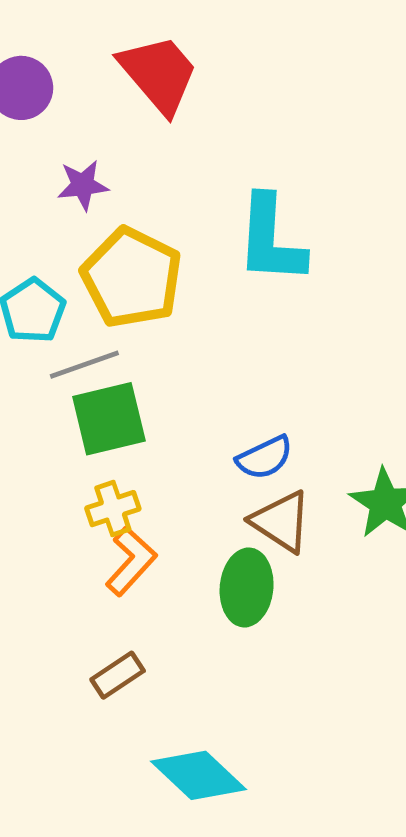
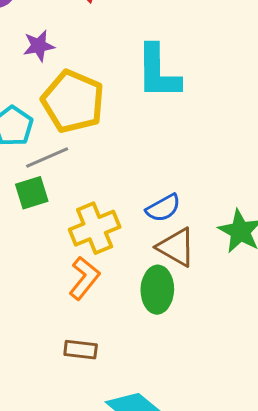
green square: (109, 419) -> (32, 193), moved, size x0.7
yellow cross: (113, 509) -> (95, 228), moved, size x1.5
brown rectangle: (118, 675) -> (81, 350), turned 44

